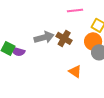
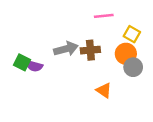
brown cross: (64, 38) -> (90, 50), turned -35

